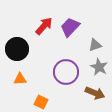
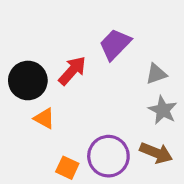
red arrow: (44, 26) -> (72, 71), moved
purple circle: (66, 72) -> (108, 156), moved
orange triangle: (20, 79) -> (44, 118), moved, turned 32

